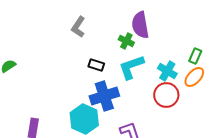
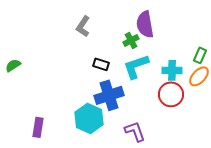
green cross: (126, 41) -> (131, 40), turned 35
cyan cross: (167, 71) -> (172, 70), turned -30

